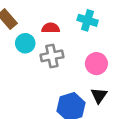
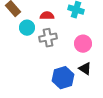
black triangle: (99, 95) -> (85, 69), turned -32

